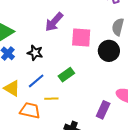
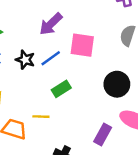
black circle: (109, 51) -> (117, 84), moved
blue line: (36, 81) -> (51, 58), moved

